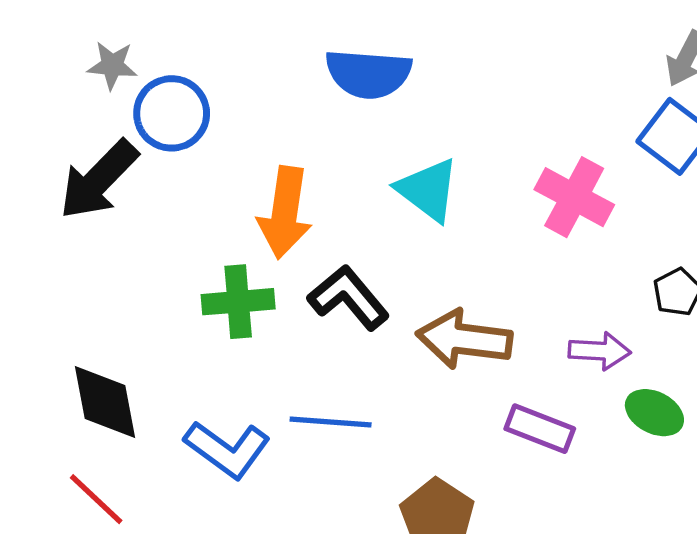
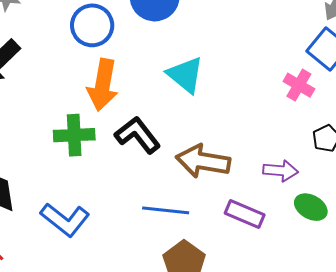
blue circle: (172, 113) -> (92, 25), moved
pink cross: (574, 197) -> (299, 85), moved, size x0.7
blue line: (331, 422) -> (166, 210), moved

